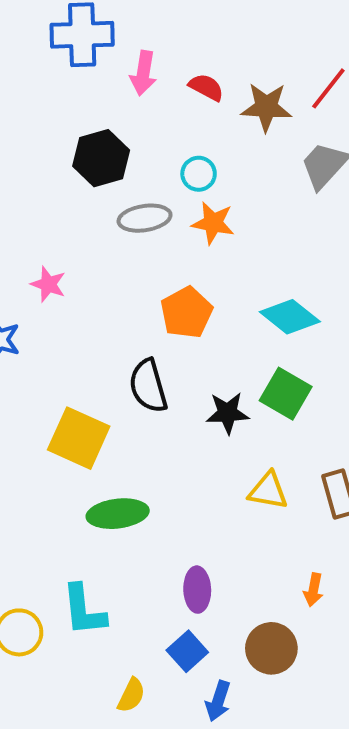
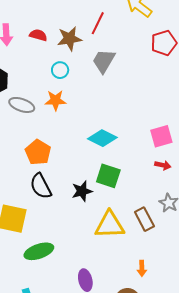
cyan circle: (199, 174) -> (60, 70), moved
gray ellipse: (145, 218) -> (22, 105), turned 40
orange pentagon: (187, 313) -> (38, 152), moved
yellow triangle: (268, 491) -> (110, 225), size x1.5

